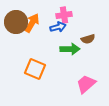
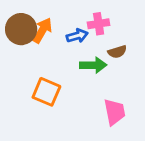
pink cross: (64, 15) -> (99, 24), moved
pink trapezoid: (86, 84) -> (115, 112), turned 120

